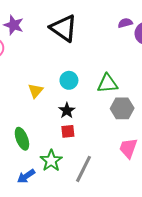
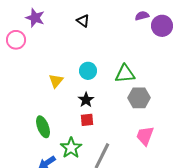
black triangle: (64, 28) -> (83, 21), size x0.5

